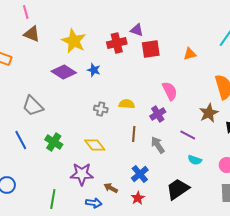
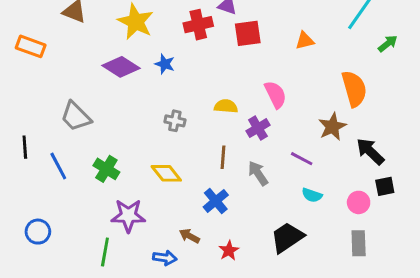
yellow semicircle: (127, 104) -> (226, 106), moved
purple star: (82, 174) -> (128, 216), moved
blue cross: (140, 174) -> (216, 201), moved

